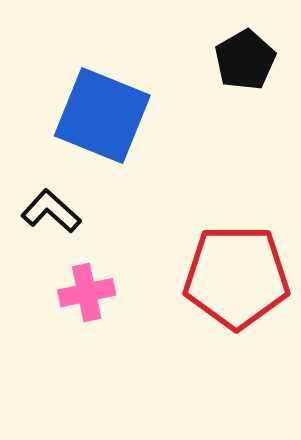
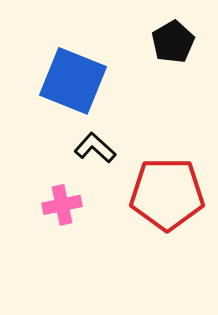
black L-shape: (51, 211) -> (95, 148), moved

